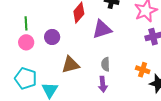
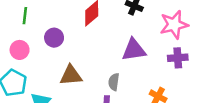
purple triangle: (102, 29) -> (134, 50), moved
pink circle: (26, 42) -> (20, 50), moved

